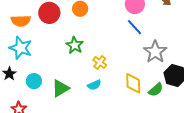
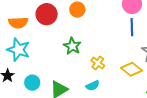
blue line: (134, 27) -> (132, 27), turned 42
yellow diamond: (133, 83) -> (131, 69), moved, turned -50

